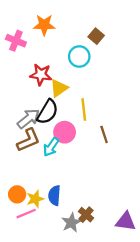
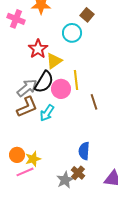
red star: (41, 75) -> (38, 49), turned 30
pink circle: (65, 132) -> (61, 89), moved
blue semicircle: (54, 195) -> (84, 151), moved

